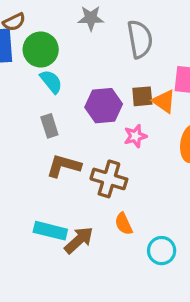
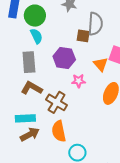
brown square: (142, 96) -> (83, 36), moved
gray rectangle: (49, 126) -> (29, 62), size x1.5
orange semicircle: (124, 224) -> (59, 131), size x1.5
cyan rectangle: (50, 231) -> (25, 118), moved, turned -30

